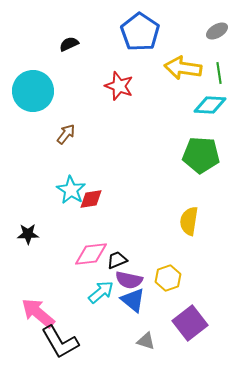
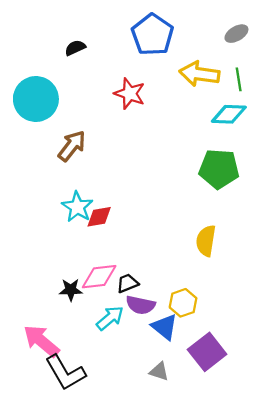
brown arrow: (66, 134) -> (72, 146), size x1.4
black star: (28, 234) -> (71, 290), moved
blue triangle: (133, 300) -> (165, 327), moved

